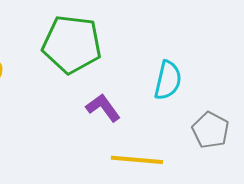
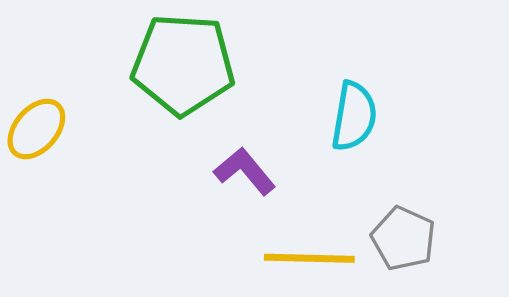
gray pentagon: (210, 130) -> (403, 238), moved

